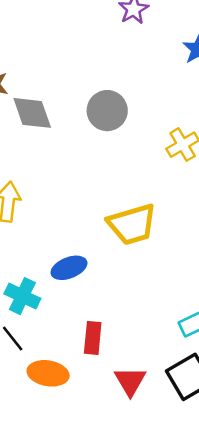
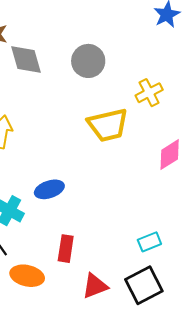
yellow trapezoid: (132, 224) -> (108, 125), moved
red triangle: (130, 381) -> (95, 286), turned 36

